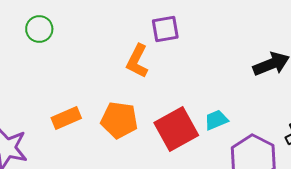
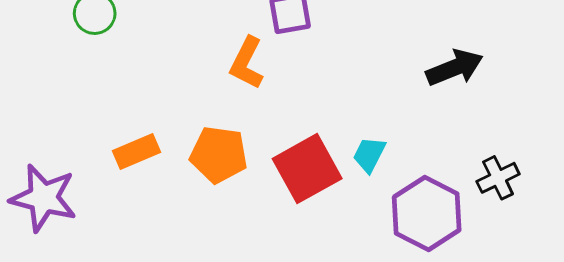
cyan trapezoid: (216, 120) -> (369, 155), turned -40

